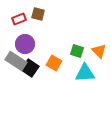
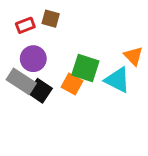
green square: (77, 51) -> (85, 68), moved, size x1.5
orange triangle: (99, 51) -> (133, 56), moved
cyan triangle: (85, 73) -> (117, 80), moved, turned 30

